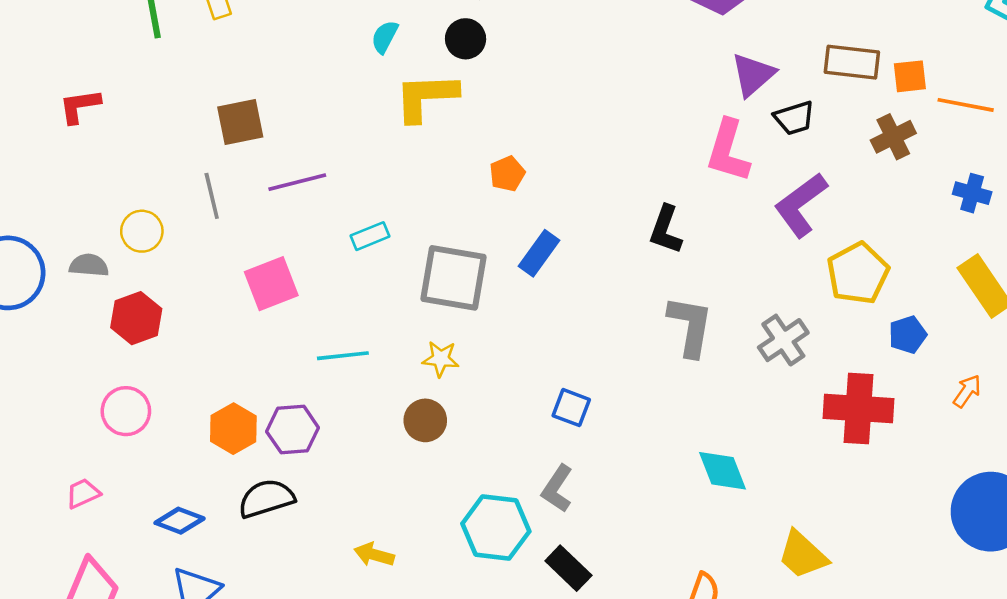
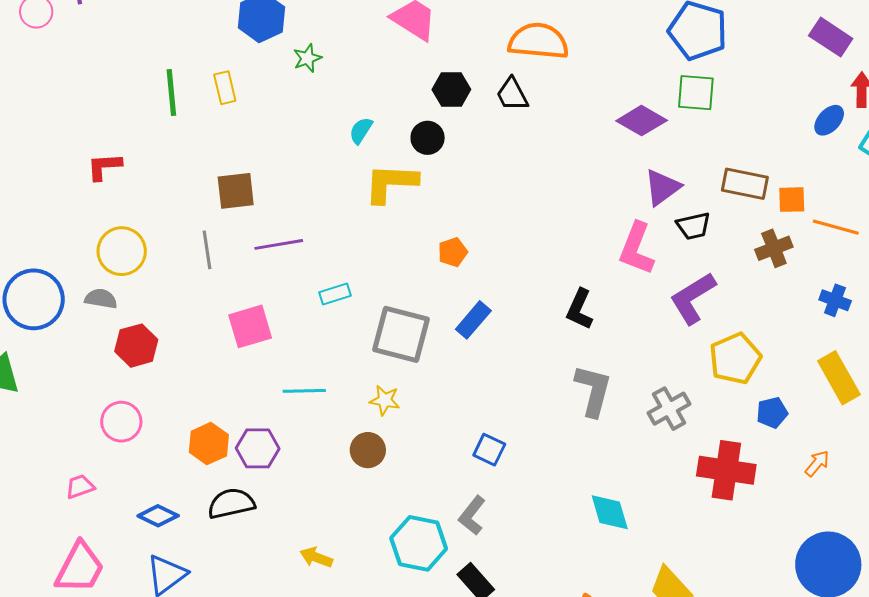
yellow circle: (142, 231) -> (122, 251), moved, size x1.4

